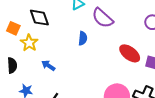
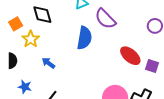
orange square: (13, 28) -> (16, 24), turned 32
blue semicircle: (83, 38) -> (84, 38), size x1.6

